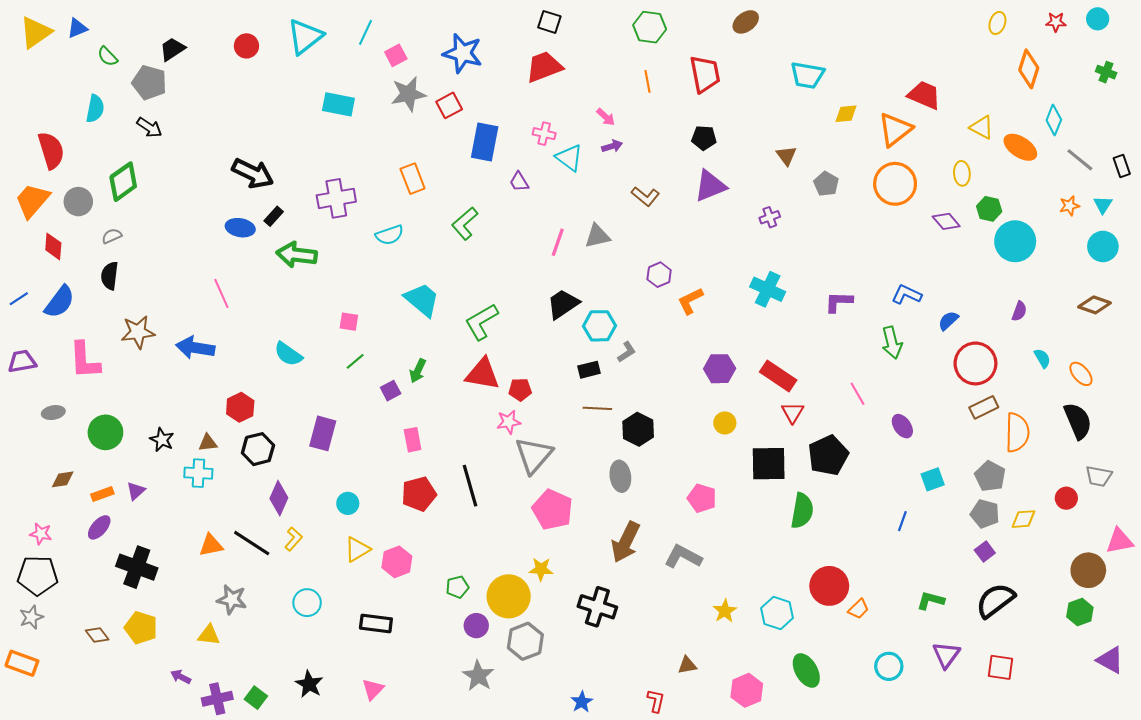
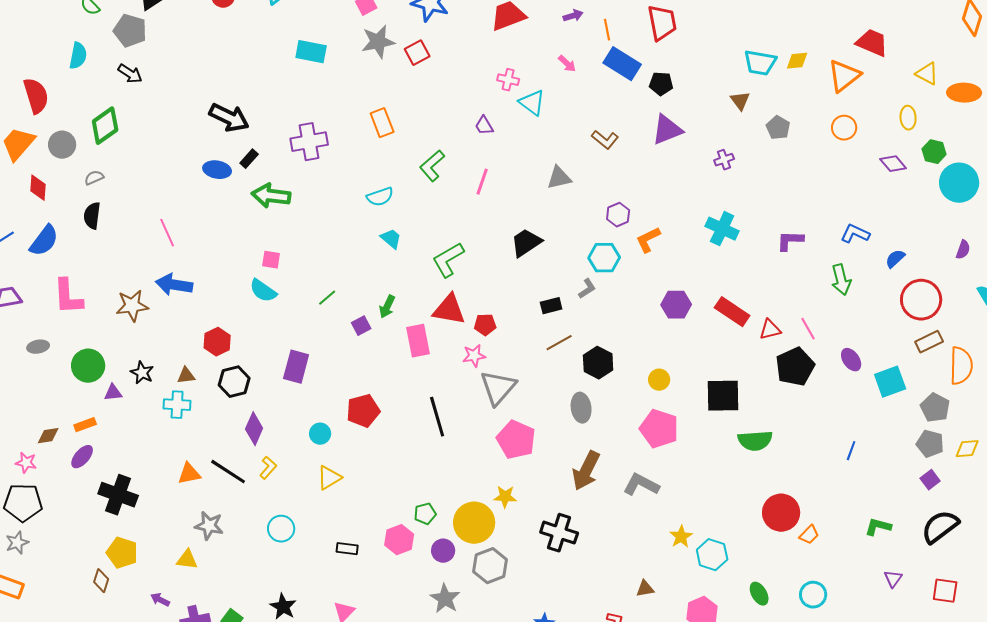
cyan trapezoid: (807, 75) -> (760, 63), moved
blue rectangle: (485, 142) -> (622, 64), moved, turned -69
purple arrow: (612, 146) -> (573, 16), moved
orange ellipse: (1020, 147) -> (964, 93), turned -32
orange circle: (895, 184) -> (844, 128), size x0.6
cyan semicircle: (390, 235) -> (380, 197), moved
pink line: (558, 242) -> (482, 182), moved
pink line: (221, 293) -> (167, 233), moved
cyan trapezoid: (422, 300) -> (391, 239), size x0.6
pink square: (349, 322) -> (271, 260), moved
cyan hexagon: (599, 326) -> (604, 258), moved
brown star: (138, 332) -> (132, 306), moved
brown line: (597, 408) -> (559, 343), turned -32
red triangle: (793, 413) -> (770, 330), moved, turned 45
yellow circle: (725, 423) -> (659, 380), moved
pink rectangle: (413, 440) -> (418, 341), moved, size x1.4
black pentagon: (828, 455) -> (795, 367), moved
brown diamond: (63, 479) -> (48, 436), moved
cyan square: (933, 479) -> (890, 382), moved, size x1.4
purple triangle: (136, 491) -> (113, 393), moved, turned 36
red pentagon: (419, 494) -> (363, 411), moved
pink pentagon: (702, 498) -> (659, 429), size x1.4
green semicircle: (802, 511) -> (755, 441), turned 76
pink hexagon: (397, 562) -> (399, 540), moved
cyan hexagon: (777, 613) -> (712, 555), moved
black rectangle: (376, 624) -> (347, 549), size x0.7
brown diamond: (97, 635) -> (101, 581), moved, turned 55
purple triangle: (946, 655) -> (893, 579), size x0.7
cyan circle: (889, 666) -> (813, 595), moved
green ellipse: (806, 671) -> (759, 594), size x0.7

